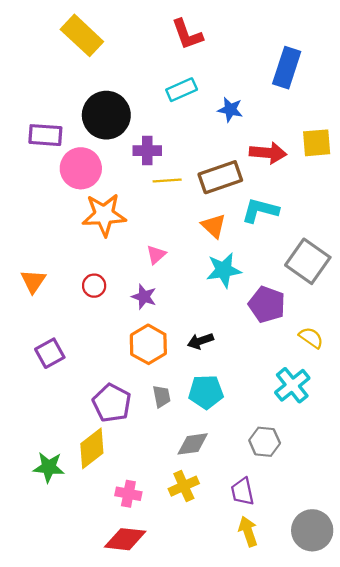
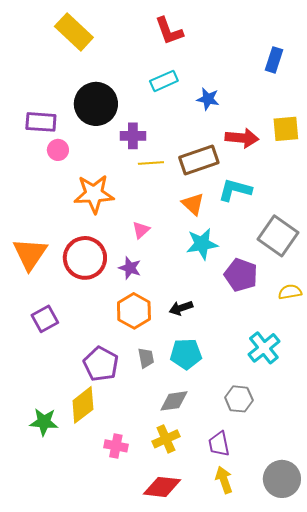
blue rectangle: (287, 68) -> (274, 60), moved, size x0.7
pink circle: (81, 168) -> (58, 150), moved, size x0.6
orange triangle: (33, 281) -> (30, 254), size x1.5
red circle: (94, 286) -> (85, 258), size x2.0
yellow semicircle: (311, 338) -> (290, 292), moved, turned -45
red diamond: (125, 539) -> (162, 487), moved

